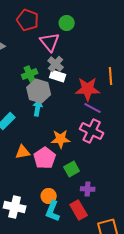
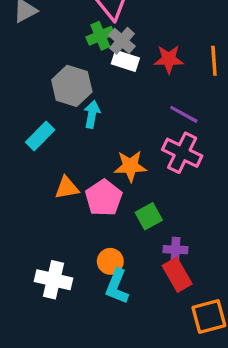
green cross: (30, 74) -> (100, 36), moved
red star: (88, 89) -> (169, 59), moved, size x0.7
gray hexagon: (39, 91) -> (72, 86), moved
red rectangle: (79, 210) -> (177, 275), moved

